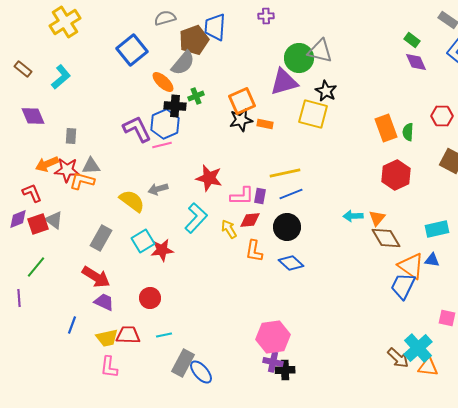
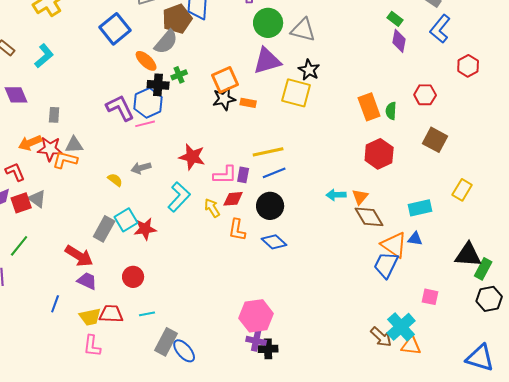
green circle: (299, 58) -> (268, 23), moved
purple diamond: (416, 62) -> (399, 41), turned 35
yellow semicircle: (132, 201) -> (115, 180), size x0.6
gray rectangle: (101, 238) -> (104, 229), moved

